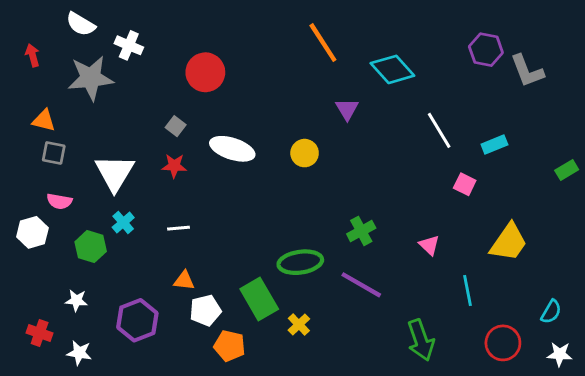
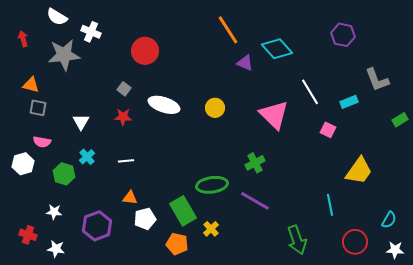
gray L-shape: (527, 71) -> (377, 80), moved
purple triangle: (347, 109) -> (245, 63), moved, turned -36
white triangle: (115, 173) -> (81, 122), size x0.6
pink triangle: (429, 245) -> (274, 115), moved, size x2.0
orange pentagon: (229, 346) -> (177, 244), moved

